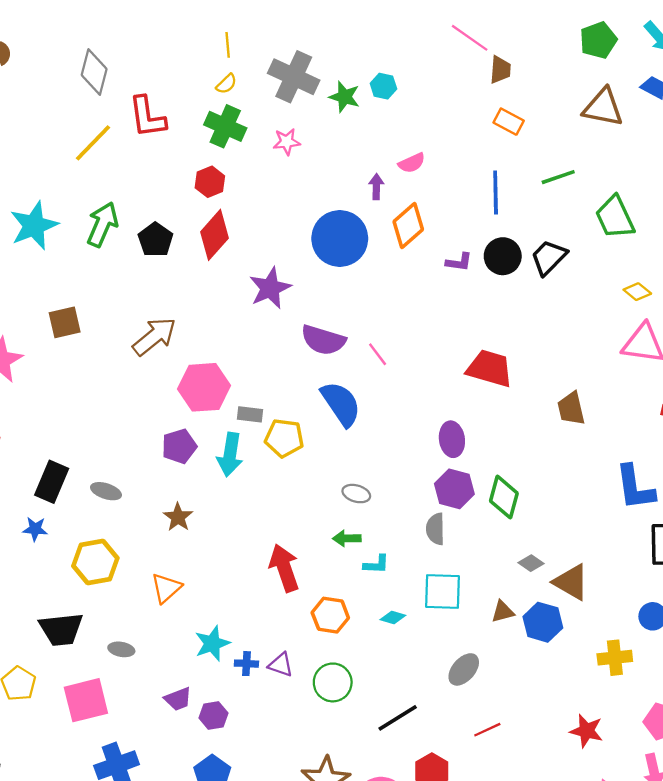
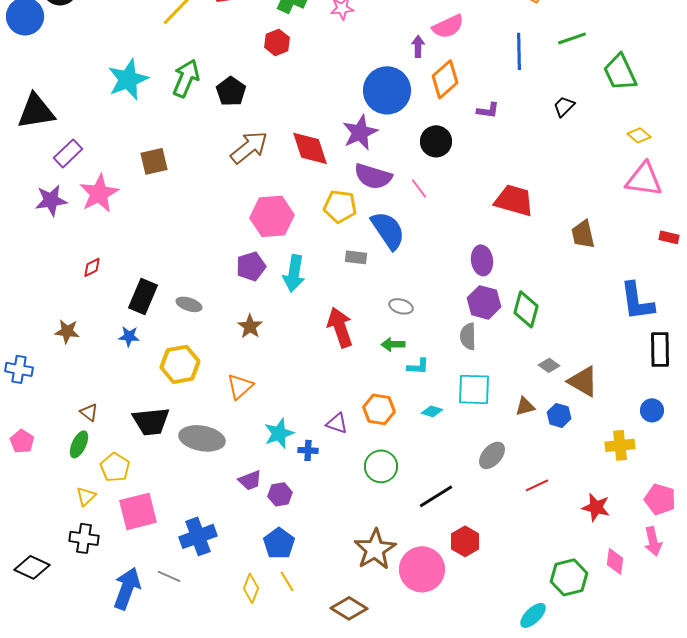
pink semicircle: (412, 163) -> (448, 26), size x1.4
red diamond: (215, 235) -> (310, 148), moved, turned -60
black circle: (503, 256) -> (436, 141), moved
black trapezoid: (549, 257) -> (564, 106), size x0.7
purple star: (270, 288) -> (360, 132), moved
brown arrow: (154, 336) -> (249, 147), moved
gray rectangle: (250, 414) -> (356, 257), moved
yellow pentagon: (284, 438) -> (340, 206), moved
red arrow: (284, 568) -> (340, 327), moved
blue hexagon: (543, 622) -> (559, 415), size x0.7
gray ellipse: (121, 649) -> (202, 438), size x2.0
purple triangle: (281, 665) -> (337, 423), moved
pink square: (86, 700) -> (138, 511), moved
red line: (487, 730) -> (537, 485), moved

